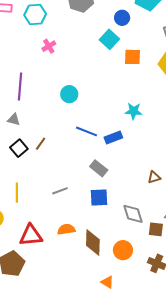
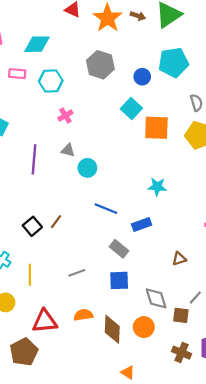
blue circle: (122, 18) -> (142, 77), moved
orange square: (132, 57) -> (156, 128), size x1.4
gray triangle: (14, 120) -> (68, 150), moved
blue rectangle: (113, 138) -> (142, 224), moved
orange circle: (123, 250) -> (144, 327), moved

